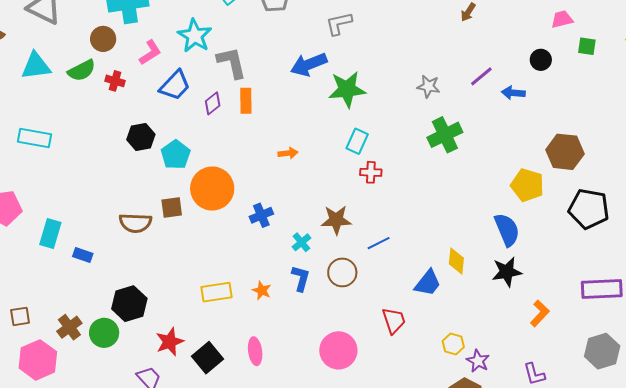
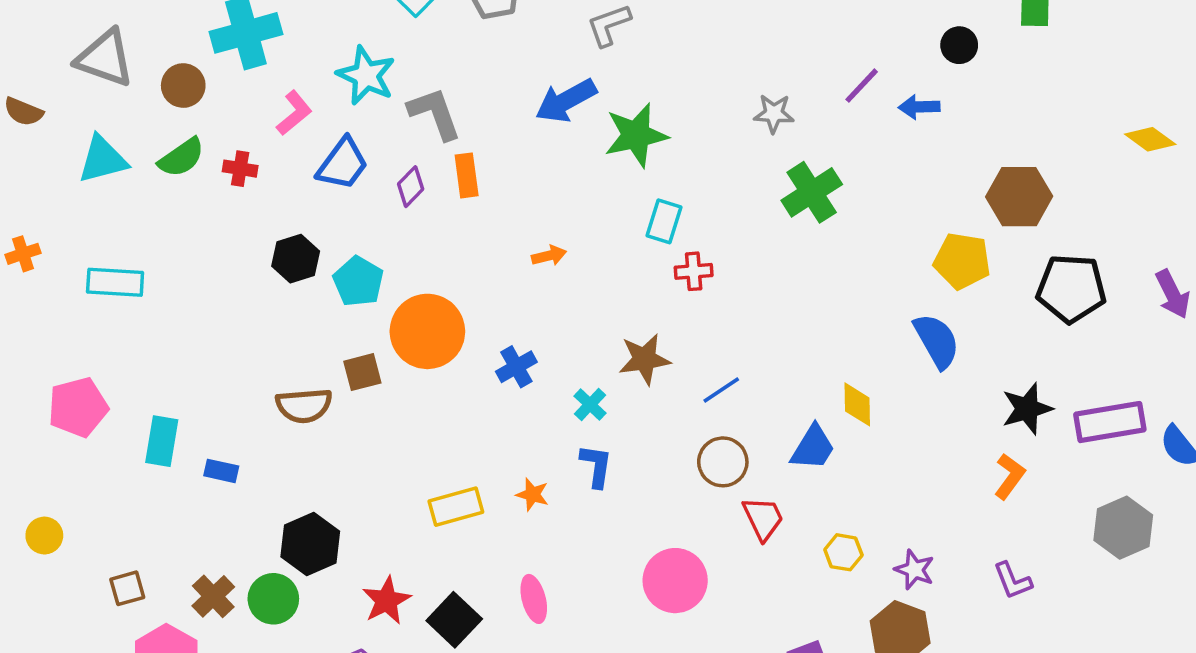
brown circle: (103, 39) -> (183, 86), moved
brown circle: (342, 272) -> (723, 462), moved
black star: (507, 272) -> (1027, 409), moved
yellow hexagon: (453, 344) -> (843, 552), moved

